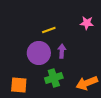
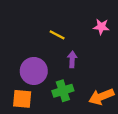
yellow line: (49, 30) -> (57, 35), turned 48
purple circle: (39, 53) -> (34, 71), moved

